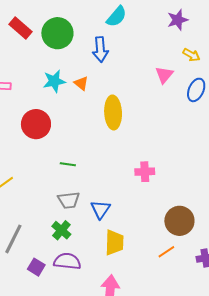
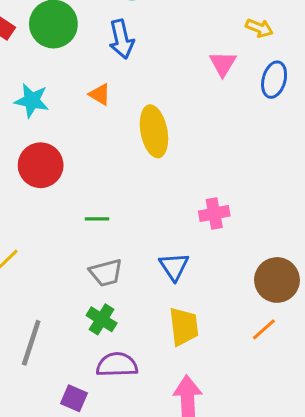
cyan star: (54, 81) -> (32, 101), moved, turned 30
blue triangle: (101, 209) -> (174, 267), moved
purple square: (36, 267) -> (74, 398), moved

